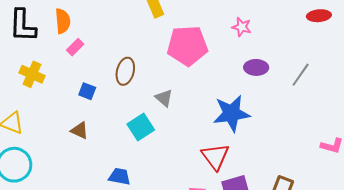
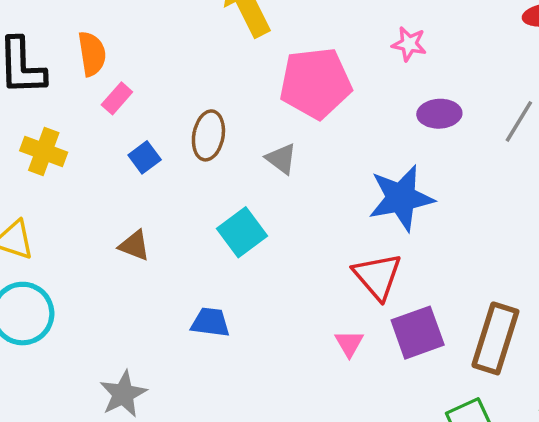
blue square: (87, 91) -> (145, 157), moved, turned 36
gray triangle: (164, 98) -> (281, 159), moved

